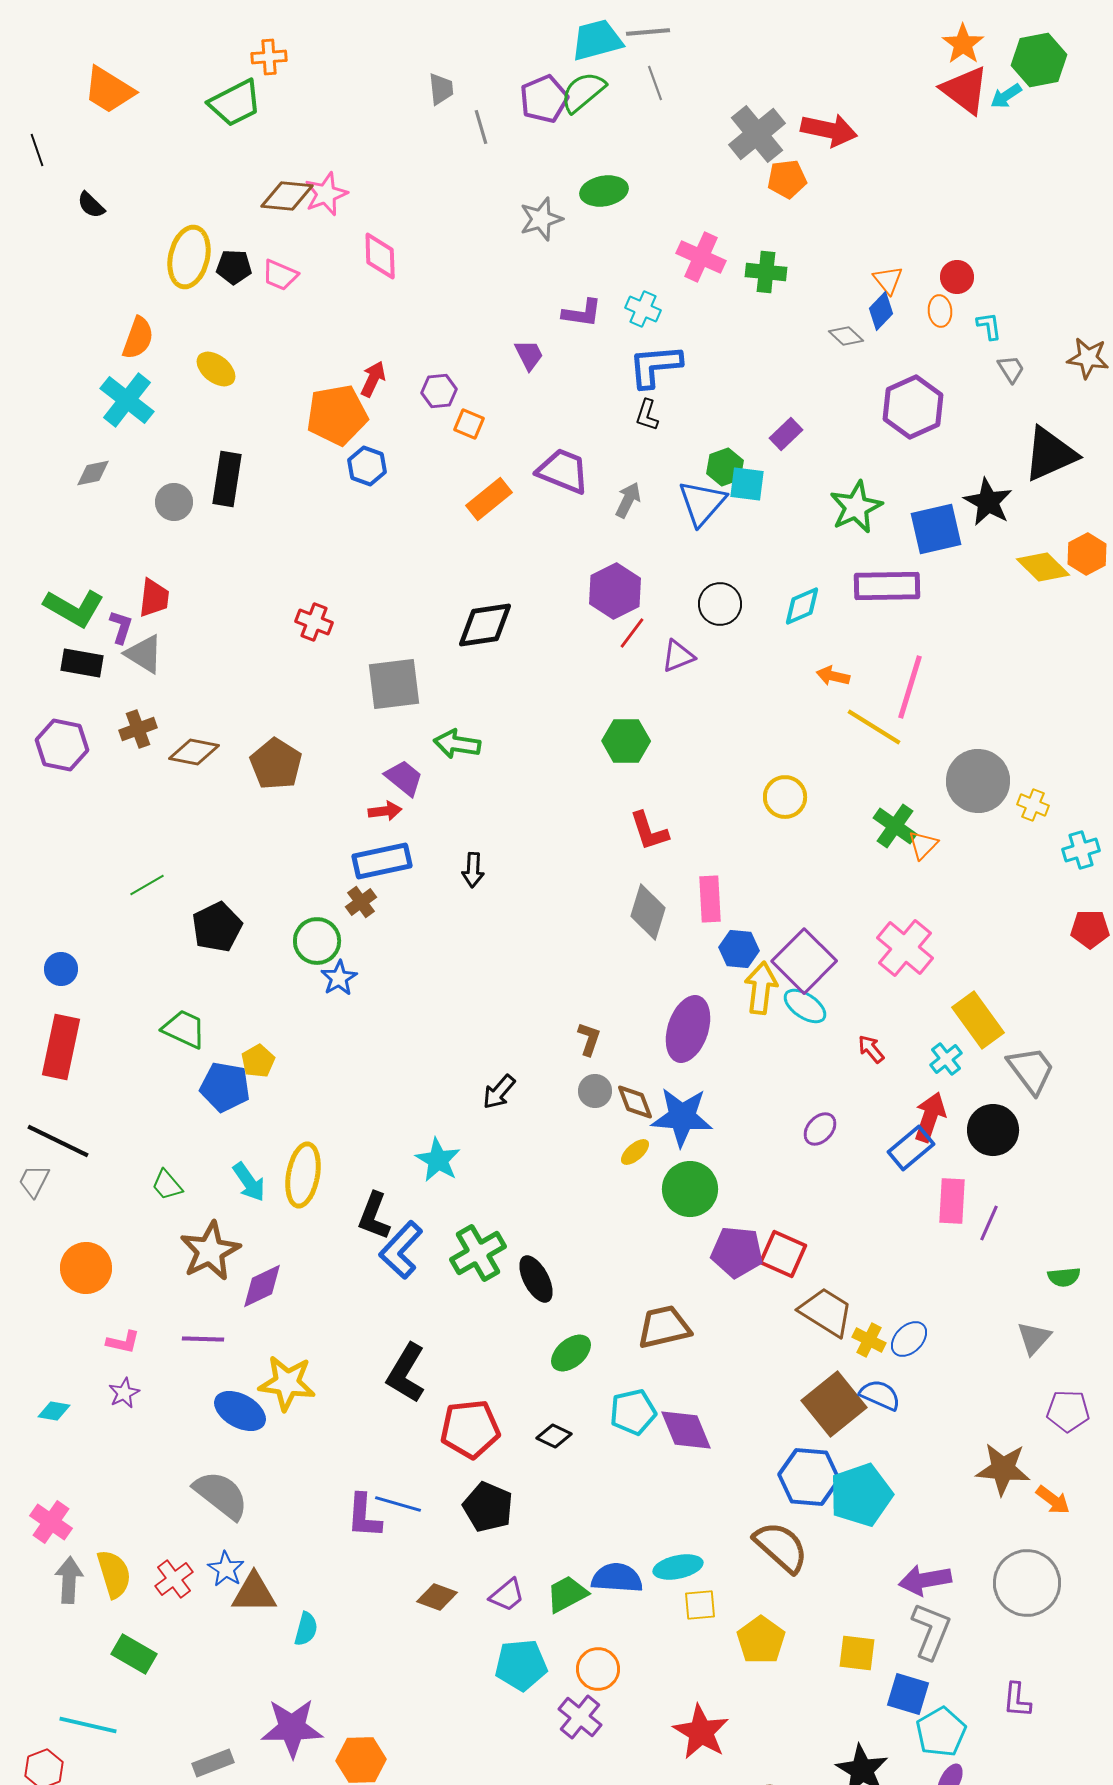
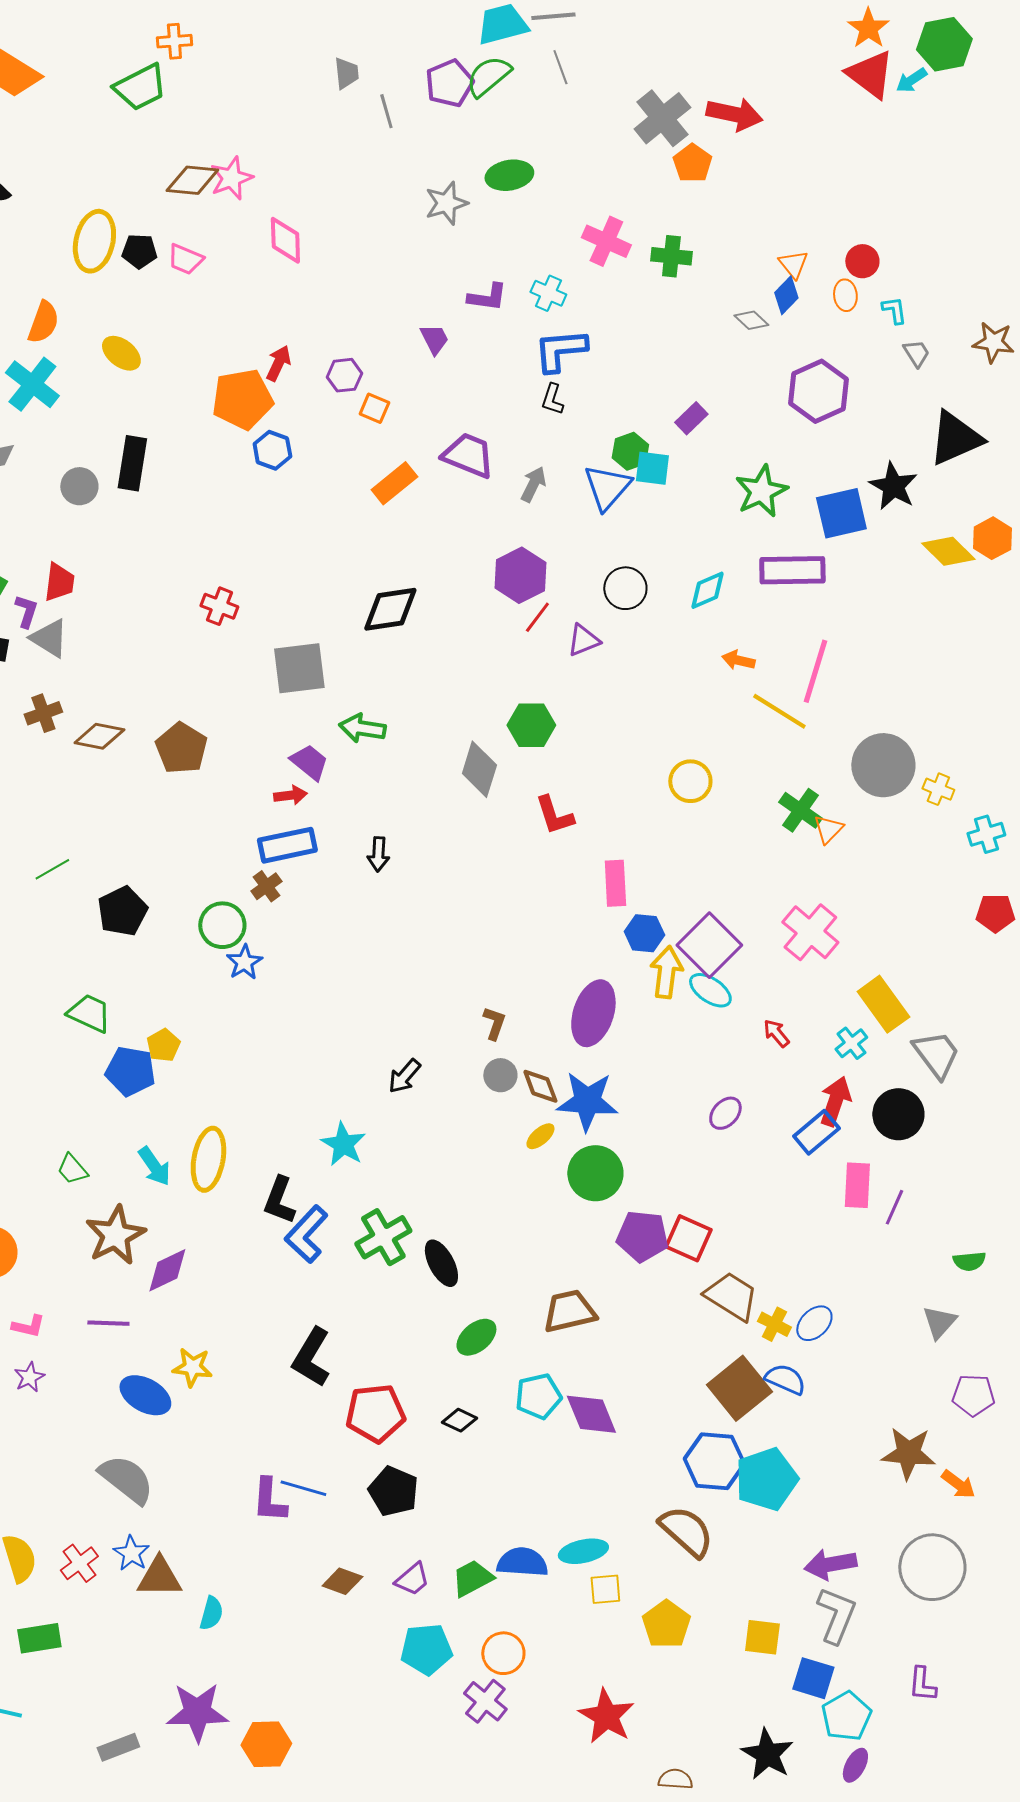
orange pentagon: (787, 179) -> (692, 163), turned -30
gray diamond: (648, 912) -> (479, 769), moved
yellow star: (287, 1383) -> (192, 1367), size x0.7
green rectangle: (134, 1654) -> (39, 1638), turned -39

